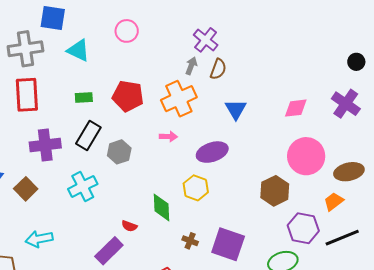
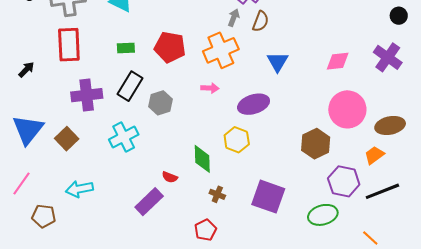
brown cross: (190, 241) -> (217, 194), moved

